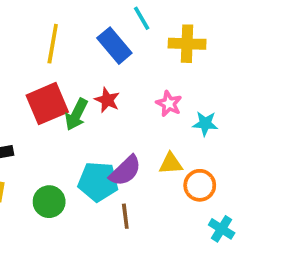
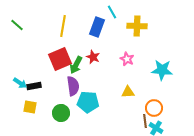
blue rectangle: (114, 46) -> (97, 27), turned 60
cyan star: (205, 124) -> (162, 70), moved, size x1.5
purple semicircle: (125, 171) -> (73, 86), moved, turned -54
orange circle: (200, 185) -> (154, 108), moved
brown line: (125, 216) -> (145, 121), moved

